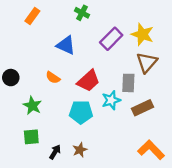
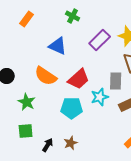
orange semicircle: (53, 78) -> (46, 76), size x1.6

